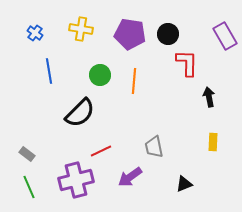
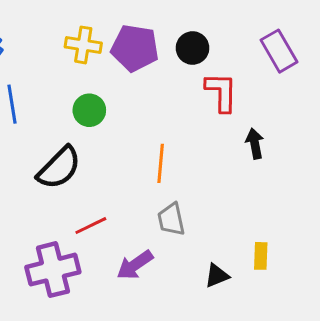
yellow cross: (81, 29) -> (83, 45), moved
orange line: (134, 81) -> (161, 163), moved
yellow rectangle: (213, 142) -> (261, 256), moved

